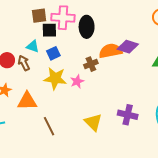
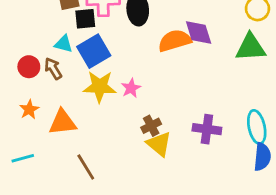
purple diamond: (128, 47) -> (199, 32), turned 60
blue square: (53, 53) -> (94, 51), size x1.6
brown cross: (91, 64) -> (151, 126), moved
brown line: (49, 126) -> (86, 167), moved

